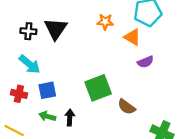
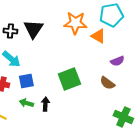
orange star: (105, 22) -> (75, 23), size x1.6
purple semicircle: (145, 62) -> (117, 61), moved
brown semicircle: (126, 107) -> (107, 83), moved

